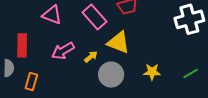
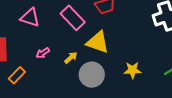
pink arrow: (63, 51) -> (43, 53), size x0.6
orange rectangle: (31, 82) -> (17, 75), moved, turned 30

